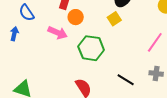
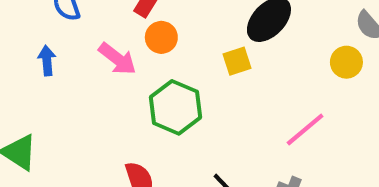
blue arrow: (14, 34) -> (47, 61), moved, turned -32

